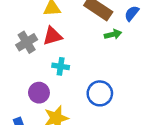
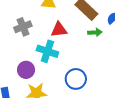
red triangle: (52, 36) -> (59, 30), moved
cyan cross: (61, 66) -> (47, 51), size x1.5

